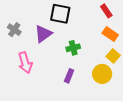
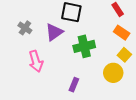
green cross: (73, 48) -> (84, 46), size x1.5
purple rectangle: (69, 76) -> (74, 85), moved

